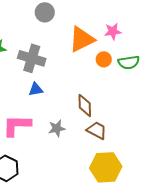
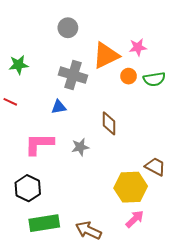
gray cross: (32, 58) -> (73, 75), moved
brown trapezoid: (97, 130) -> (155, 167), moved

